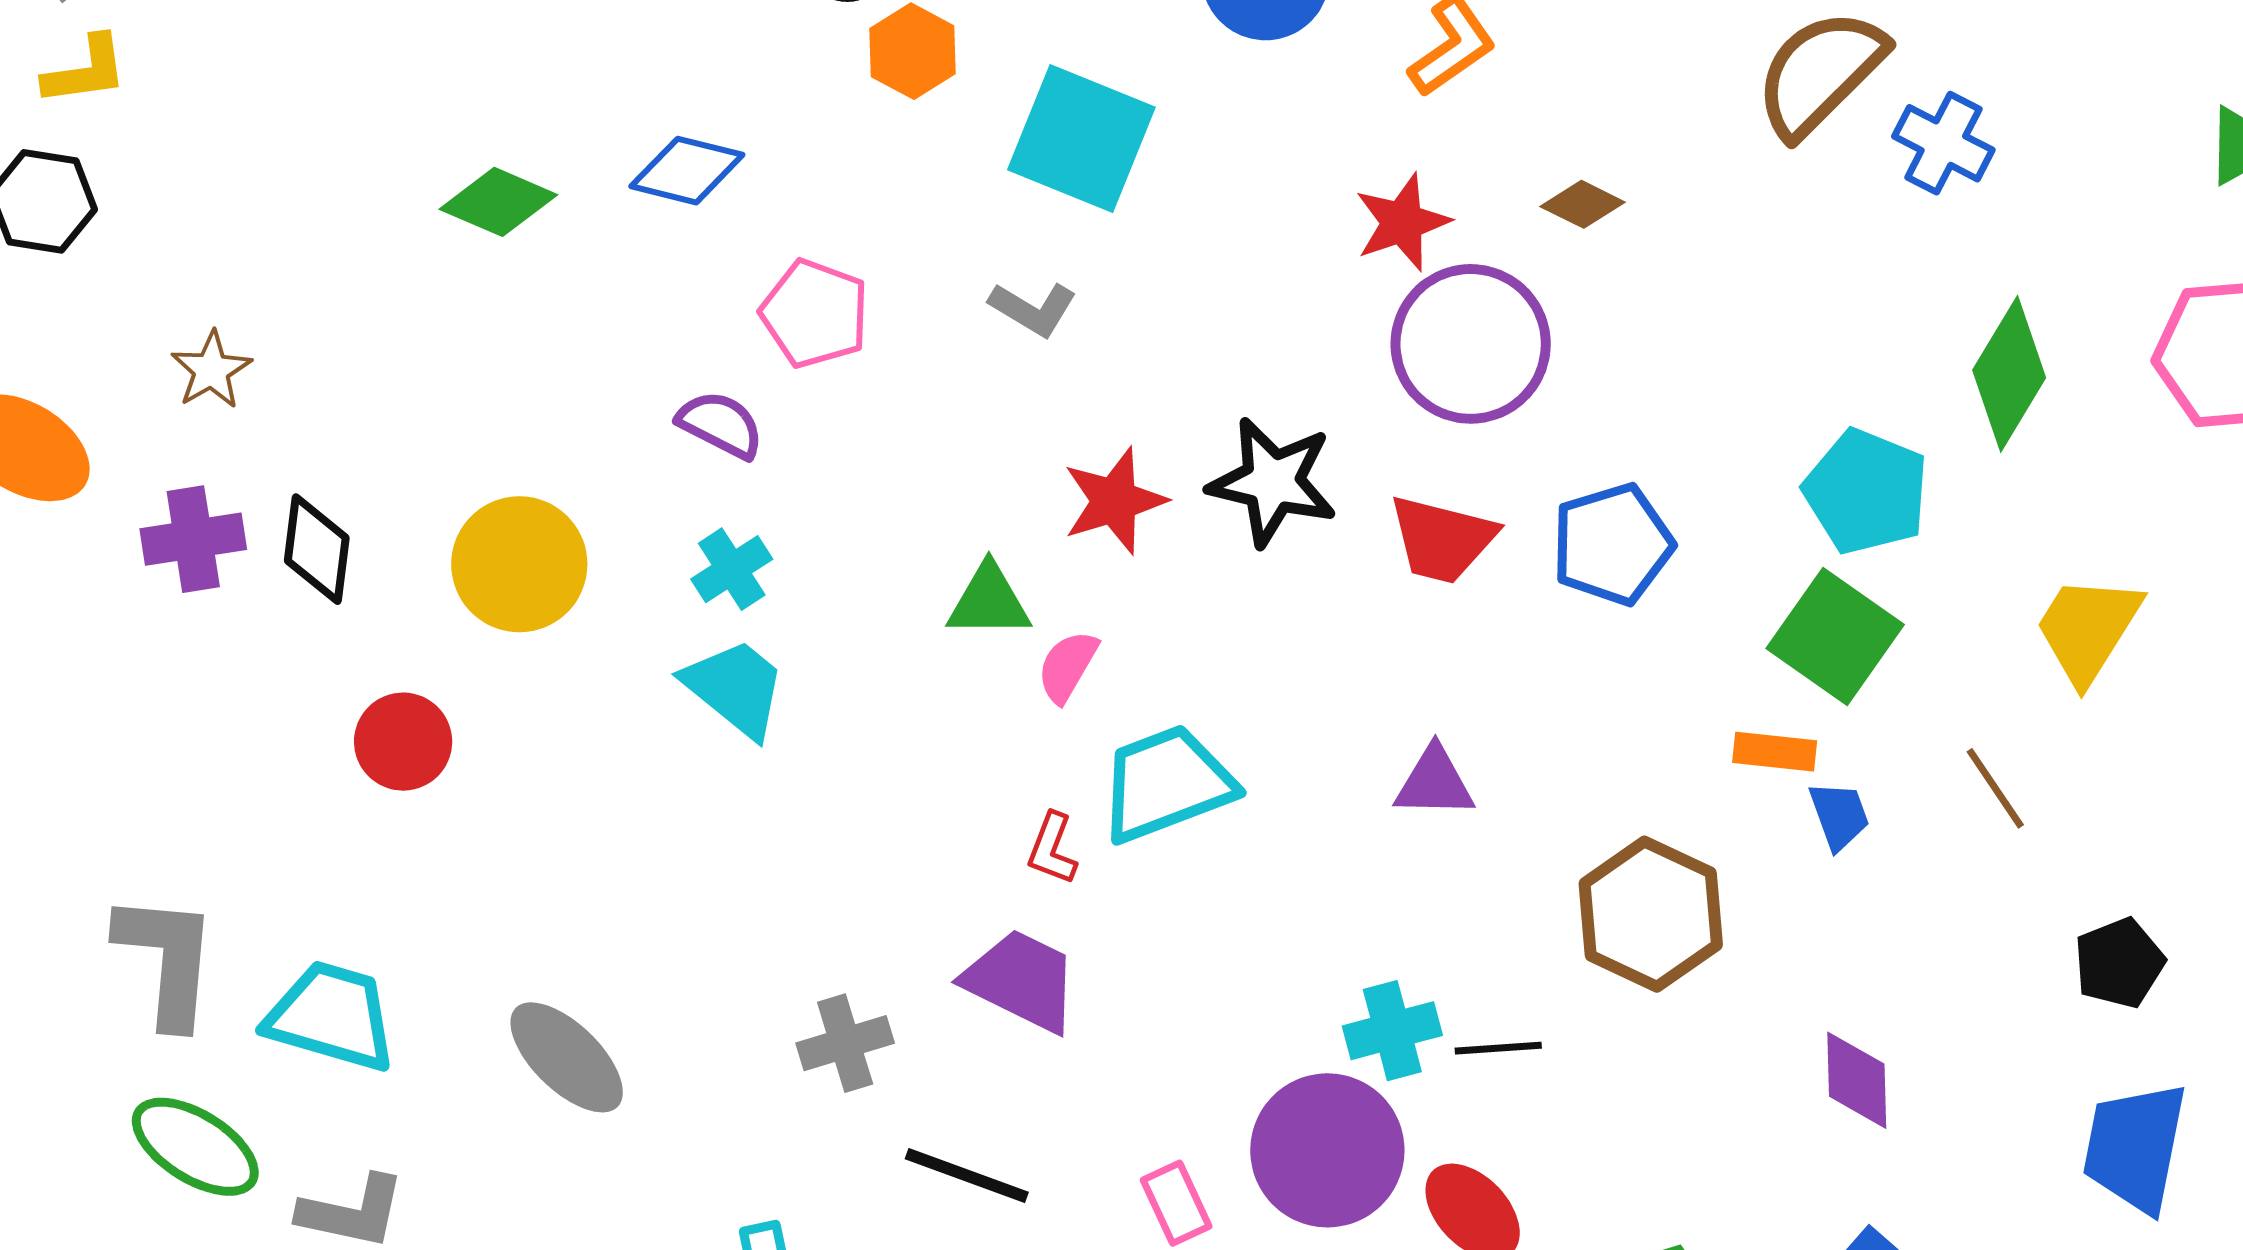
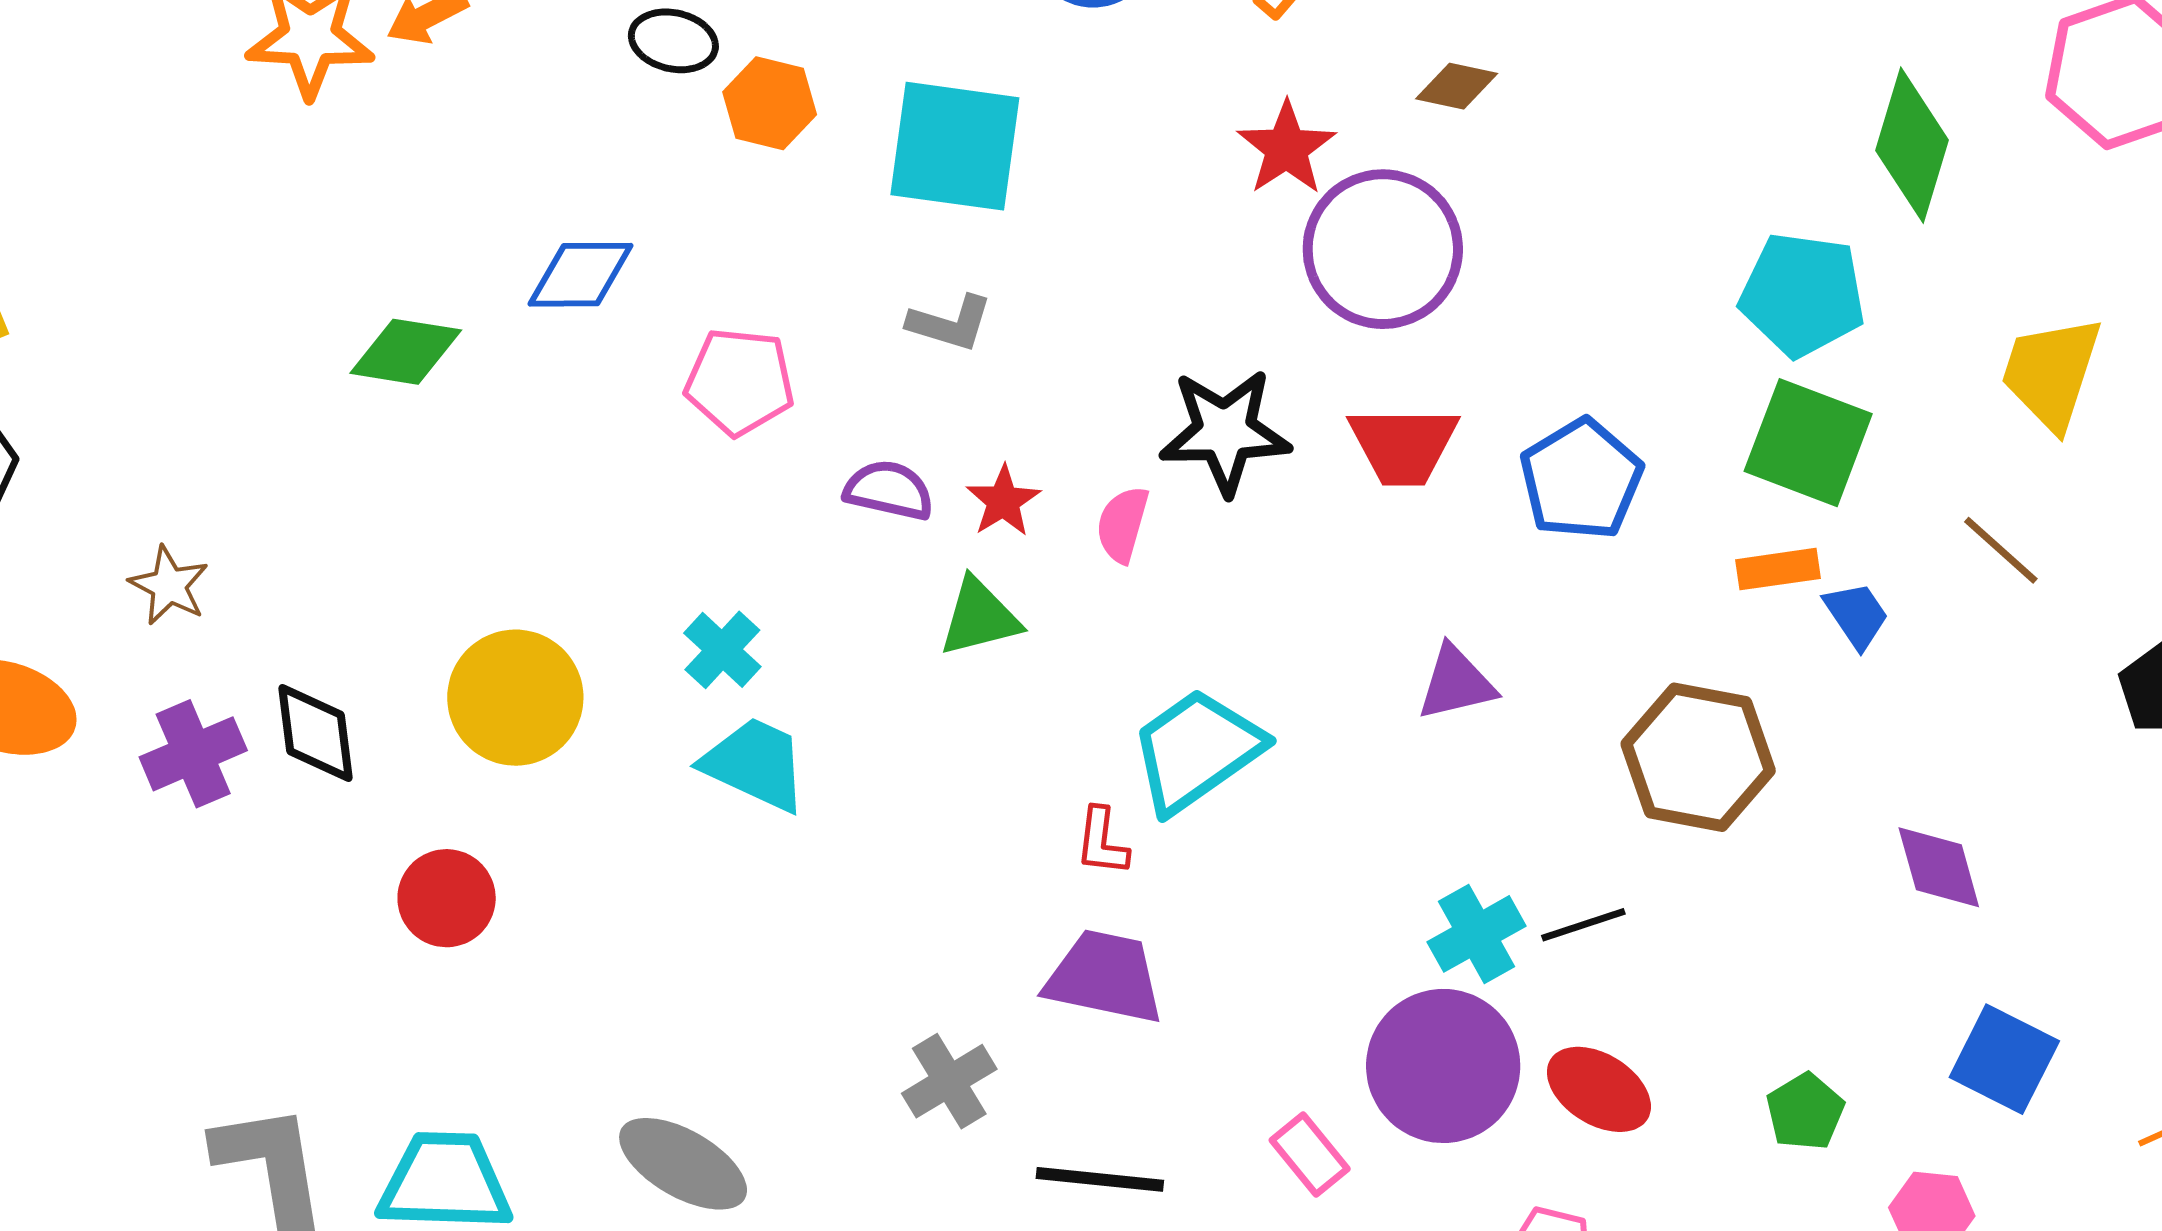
purple semicircle: (721, 425) -> (889, 490), moved
red star: (1114, 501) -> (1003, 501), moved, size x0.7
blue pentagon: (1612, 544) -> (1581, 479), moved
pink semicircle: (1067, 666) -> (1122, 524), moved

